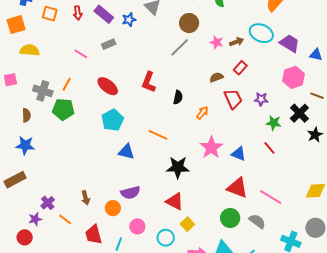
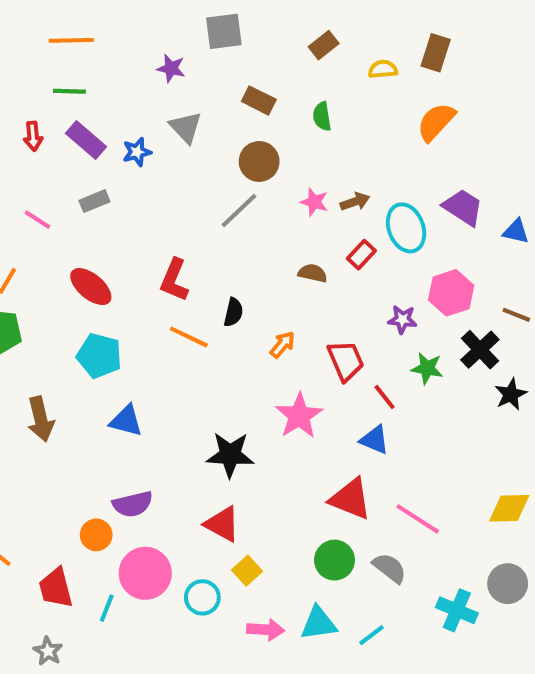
cyan ellipse: (261, 33) -> (406, 228), moved, turned 45
brown semicircle: (216, 77) -> (313, 273), turned 32
pink hexagon: (293, 77) -> (451, 293), moved
red trapezoid: (233, 99) -> (346, 361), moved
cyan pentagon: (113, 120) -> (99, 356), turned -30
orange line: (158, 135) -> (189, 337), moved
red line: (269, 148) -> (385, 397), moved
blue triangle: (238, 154) -> (375, 440), moved
brown arrow: (86, 198) -> (41, 419), moved, size x1.5
pink circle: (137, 226) -> (145, 573), size x1.6

